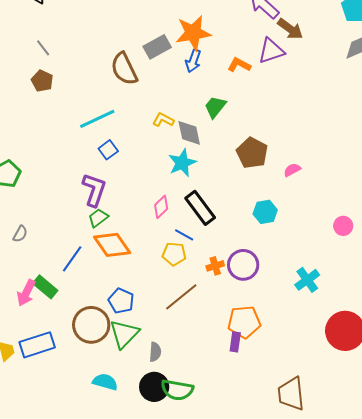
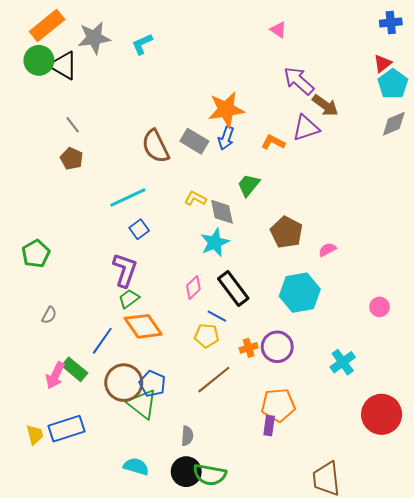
gray rectangle: (157, 47) -> (194, 141), moved, turned 60
cyan hexagon: (265, 212) -> (300, 293), size x1.6
brown circle: (91, 325) -> (124, 383), moved
green triangle: (124, 334) -> (142, 404), moved, turned -36

